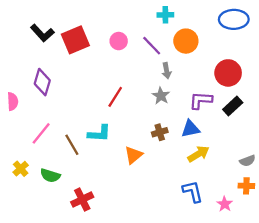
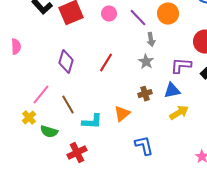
purple diamond: (42, 82) -> (66, 62), moved
pink semicircle: (13, 101) -> (16, 47), moved
cyan L-shape: (99, 133) -> (92, 122), moved
yellow cross: (21, 169) -> (29, 118), moved
blue L-shape: (193, 192) -> (144, 146), moved

